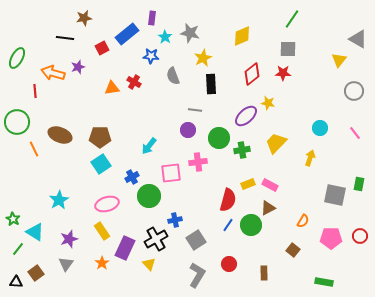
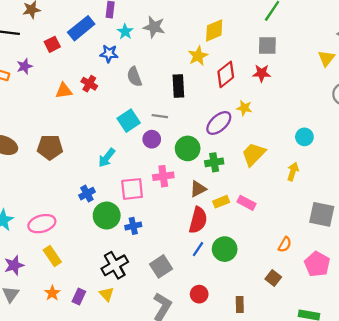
yellow star: (203, 58) -> (198, 56), moved
cyan square: (101, 164) -> (129, 121), moved
pink ellipse: (107, 204) -> (42, 224), moved
brown triangle: (268, 208) -> (198, 189), moved
blue cross: (175, 220) -> (133, 226), moved
pink pentagon: (331, 238) -> (317, 264), turned 30
purple rectangle: (125, 248) -> (79, 296), moved, size x0.6

